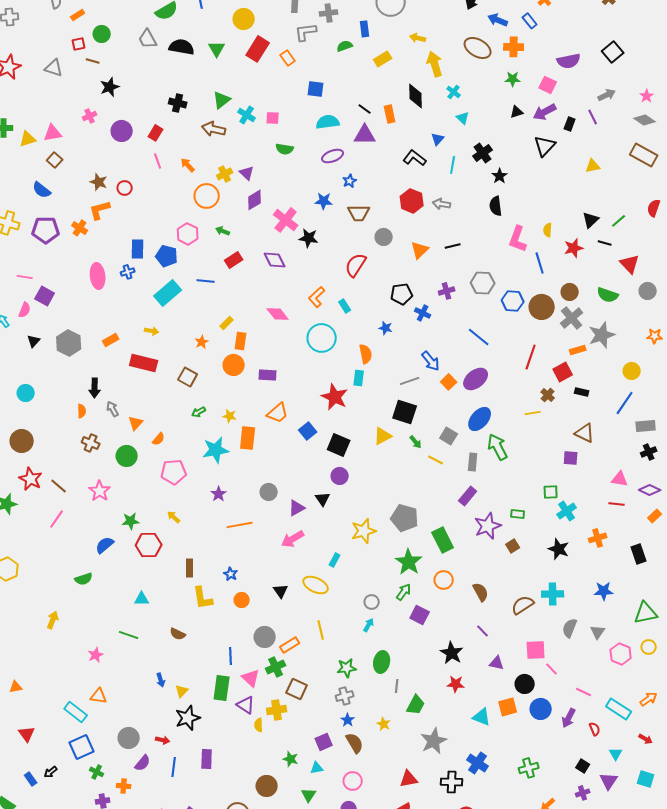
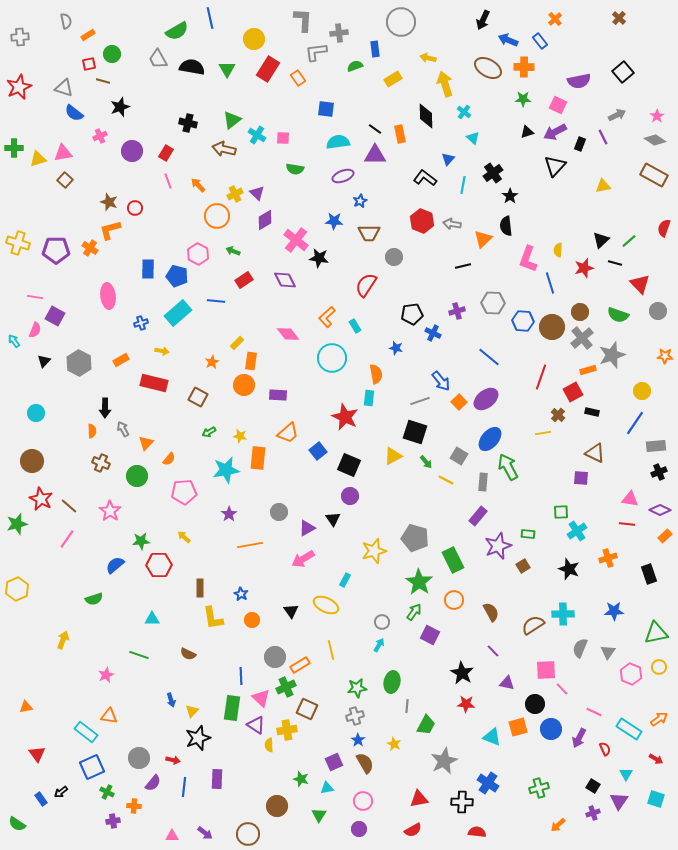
blue semicircle: (42, 190) -> (74, 113), moved
orange triangle: (420, 250) -> (483, 239), moved
blue cross: (128, 272) -> (141, 323), moved

